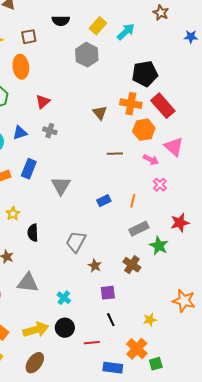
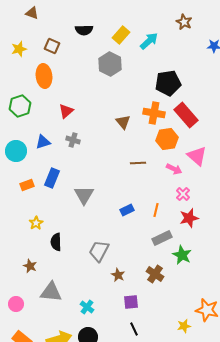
brown square: (29, 37) -> (52, 46), turned 35
red star: (180, 223) -> (189, 218), moved
yellow star: (150, 320) -> (184, 326), moved

